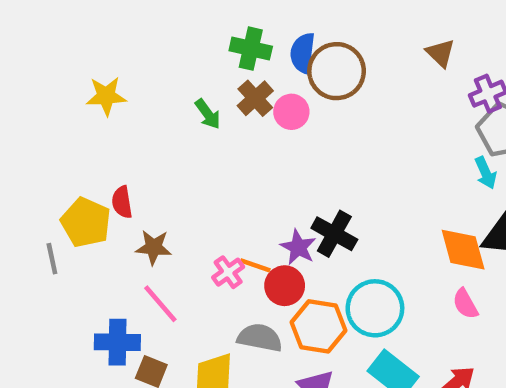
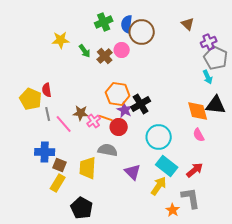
green cross: (251, 49) -> (104, 22), turned -36
yellow star: (106, 96) -> (61, 40), moved
brown cross: (255, 98) -> (105, 56), moved
black cross: (334, 234) -> (141, 104), turned 30
brown star: (154, 247) -> (81, 113), moved
gray line: (52, 259) -> (48, 114), moved
pink line: (160, 304) -> (64, 124), moved
orange hexagon: (318, 326) -> (118, 94), moved

